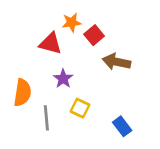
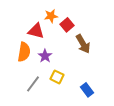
brown arrow: (116, 62) -> (83, 44), turned -132
orange semicircle: (22, 93) -> (24, 52), moved
gray line: (46, 118) -> (33, 84), turned 42

